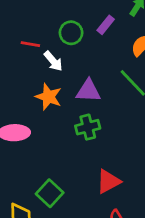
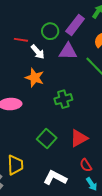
purple rectangle: (106, 25) -> (75, 25), size x1.5
purple triangle: (88, 91) -> (68, 51), moved
green square: (50, 193) -> (47, 138), moved

